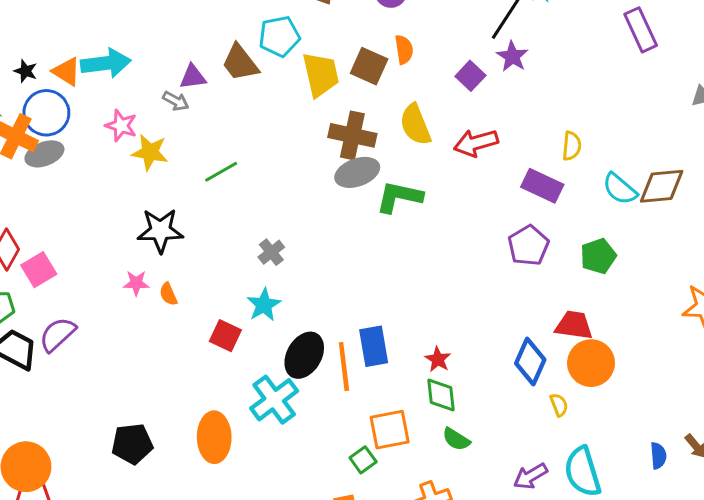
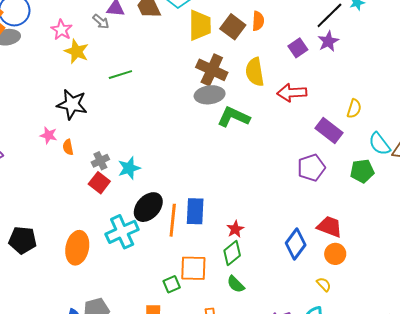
gray cross: (271, 252) -> (100, 161), moved
green pentagon: (598, 256) -> (362, 171), moved
orange circle: (591, 363) -> (335, 254), size x0.7
green diamond: (441, 395) -> (232, 253), turned 45
yellow semicircle: (559, 405) -> (324, 284), moved, turned -35

